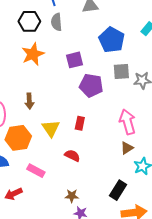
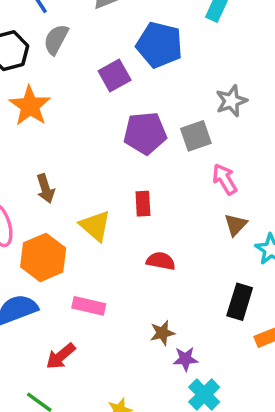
gray semicircle: (57, 22) -> (56, 39), turned 48
purple square: (74, 60) -> (115, 76), moved
gray square: (121, 71) -> (196, 136), moved
pink arrow: (127, 122) -> (225, 179), size x0.7
red semicircle: (72, 156) -> (161, 261), moved

